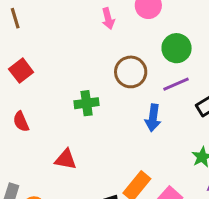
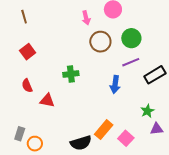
brown circle: (131, 72) -> (100, 42), moved
red triangle: (66, 159) -> (47, 100), moved

